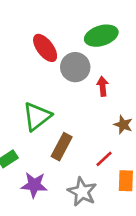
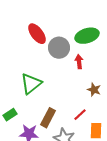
green ellipse: (101, 36) -> (87, 36), moved
brown rectangle: (62, 147) -> (48, 118), moved

